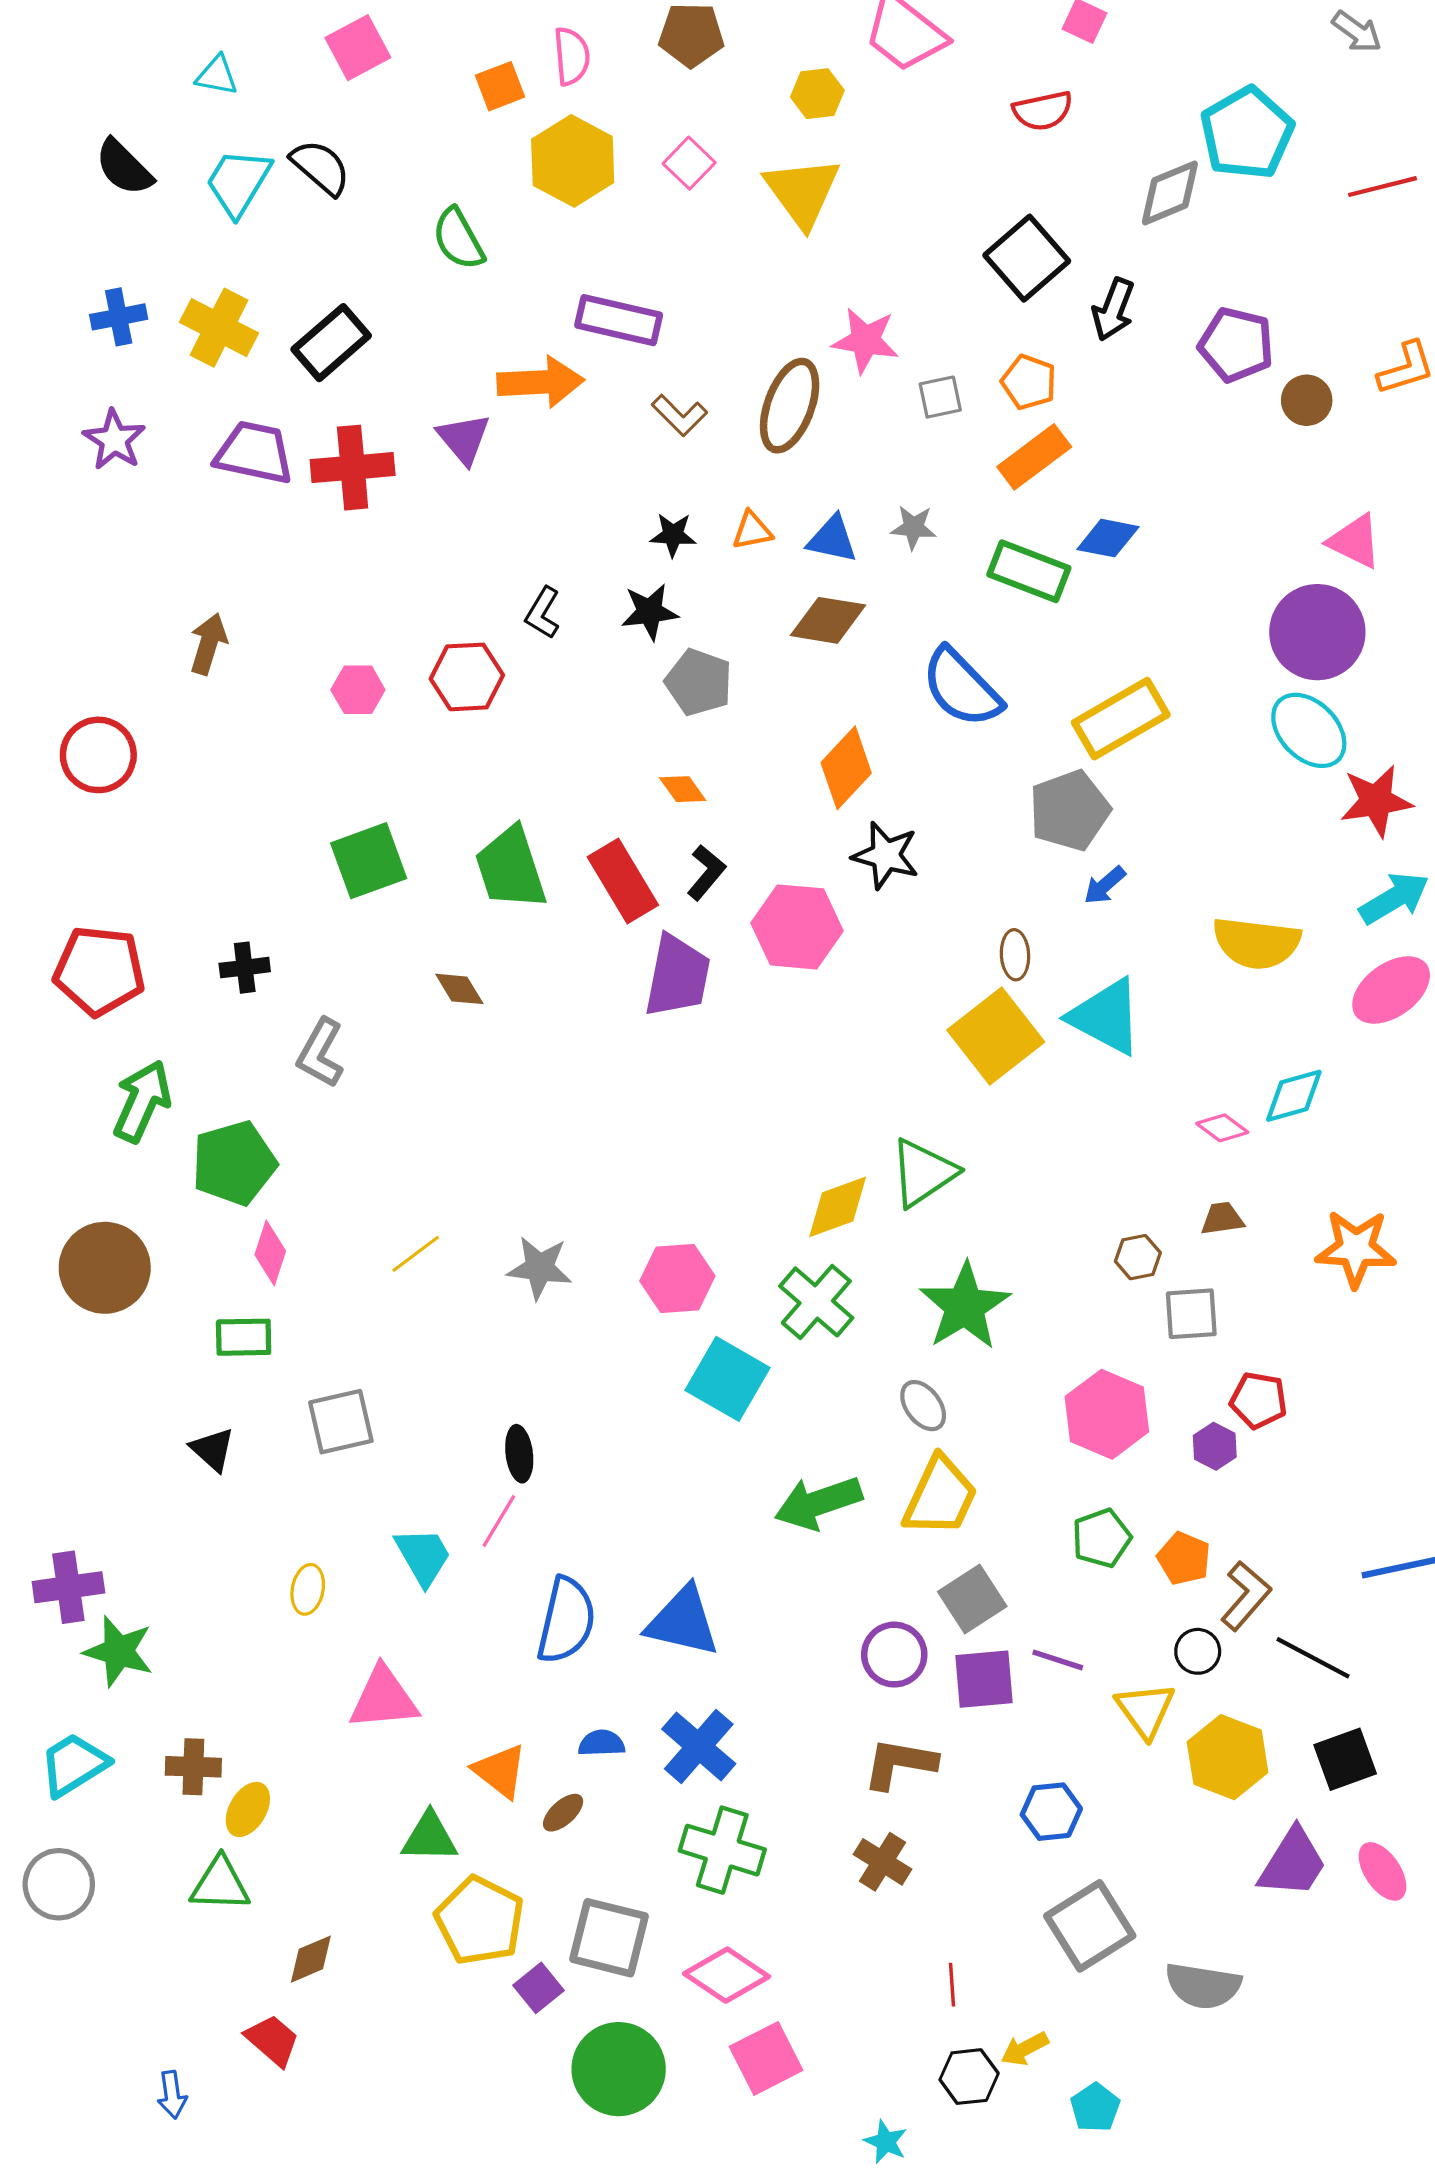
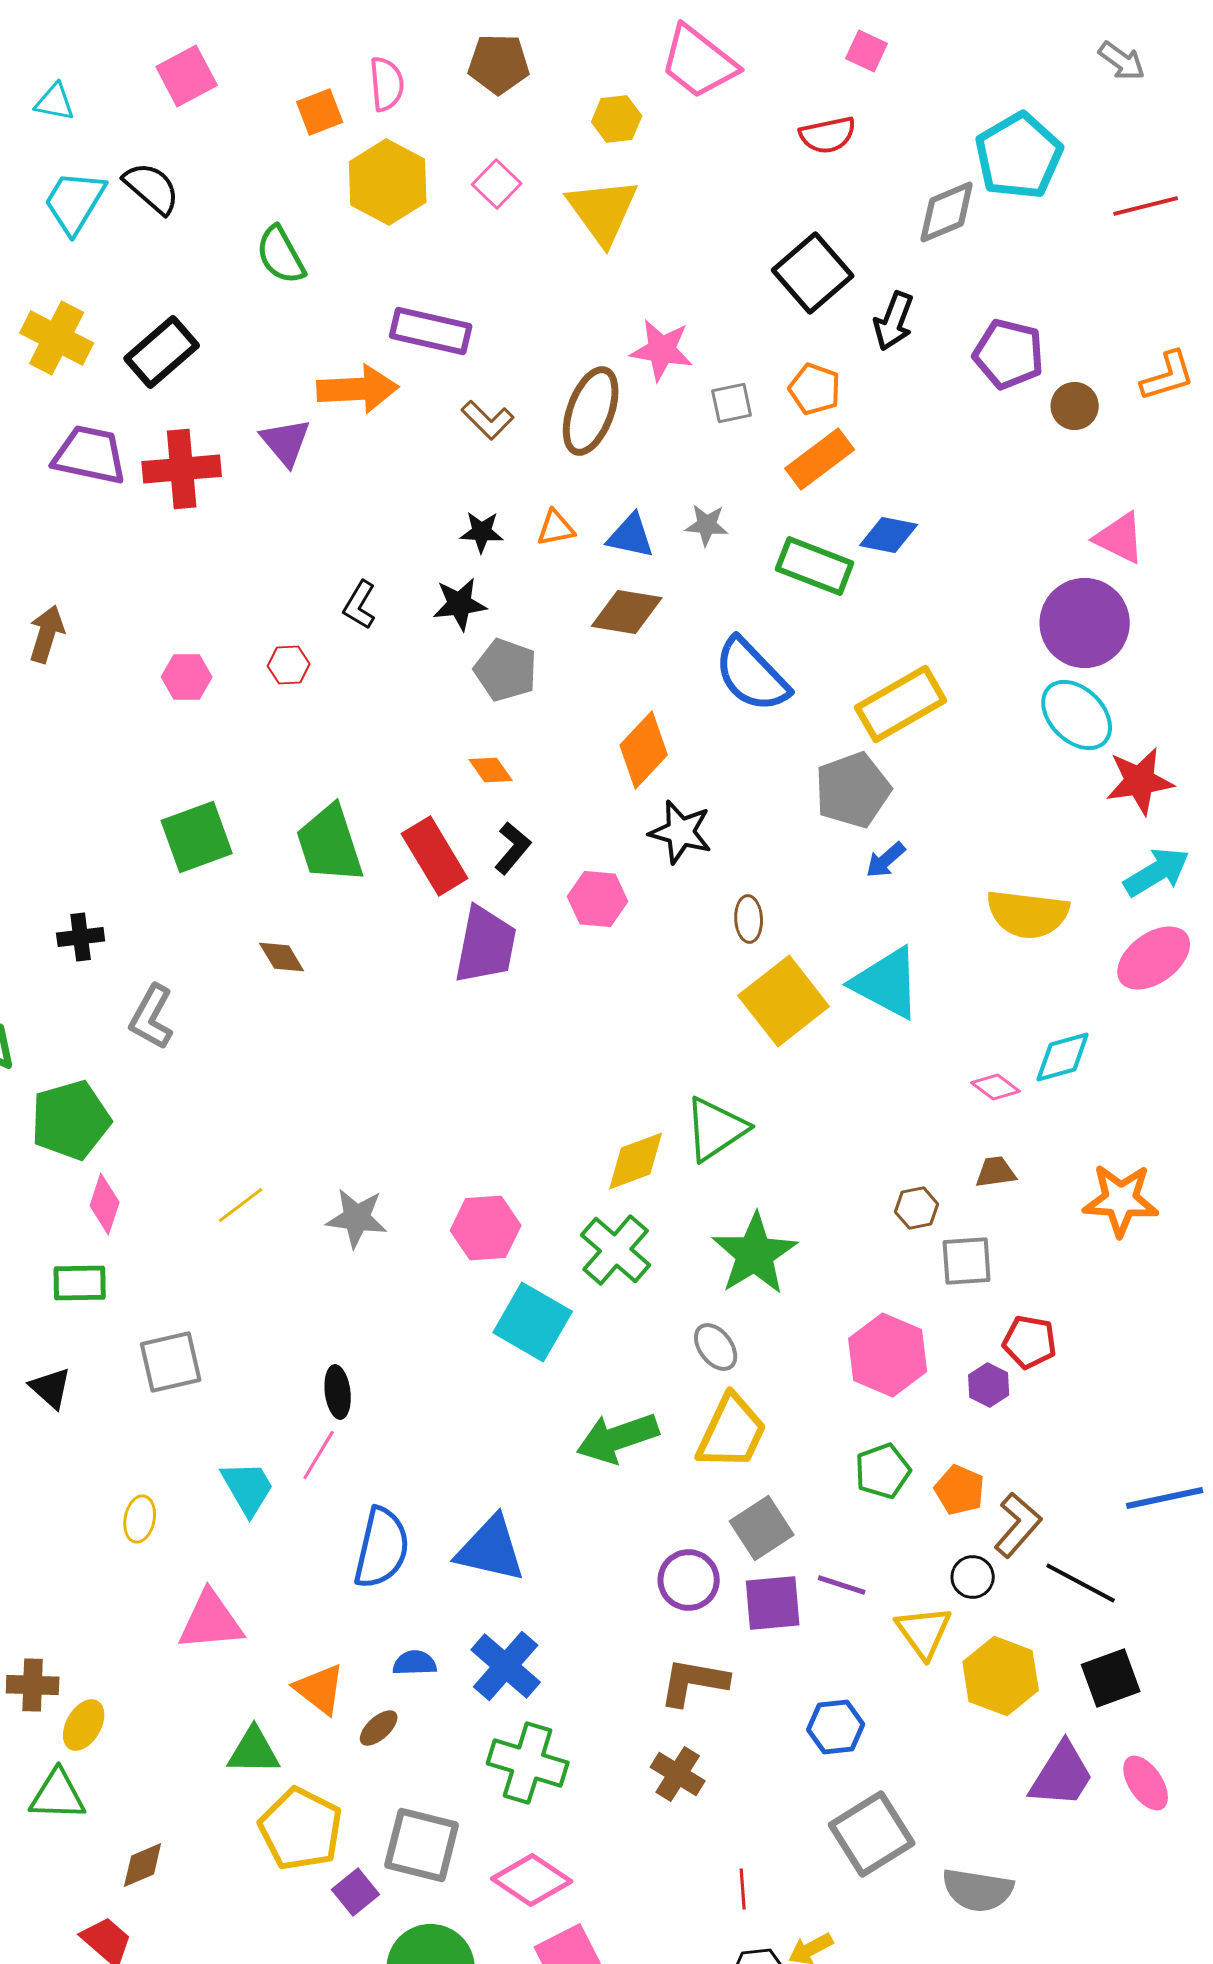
red hexagon: (467, 677) -> (289, 665), size x0.6
pink hexagon: (797, 927) -> (598, 899), size x0.7
brown ellipse: (1015, 955) -> (749, 919), moved

